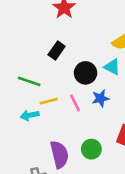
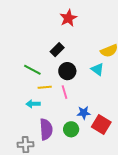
black circle: (85, 73) -> (67, 71), moved
blue star: (101, 98) -> (84, 113), moved
cyan arrow: (30, 115) -> (33, 104), moved

